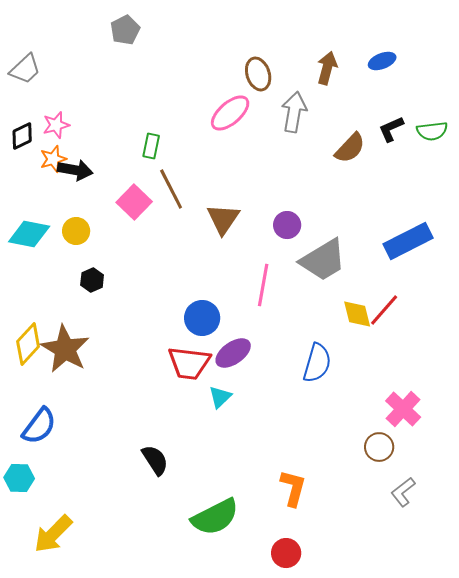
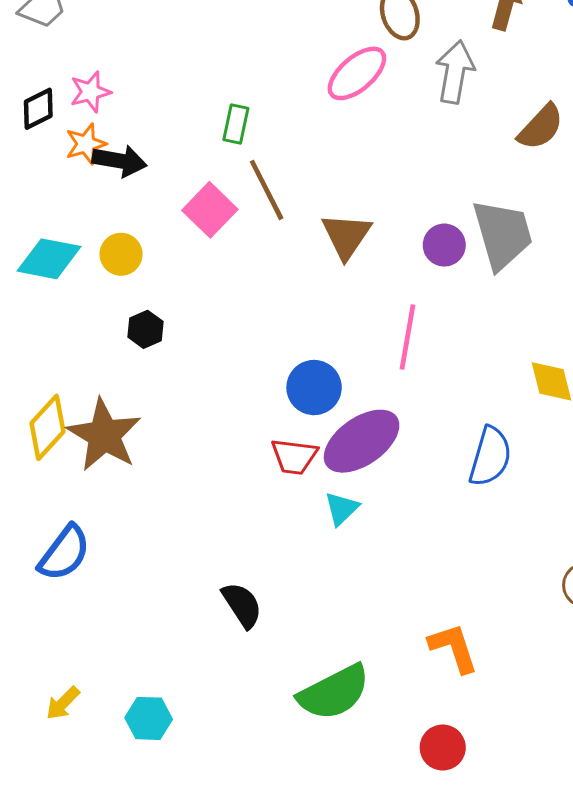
gray trapezoid: (323, 260) -> (502, 234), moved, turned -75
purple ellipse: (233, 353) -> (362, 441), size x1.4
red trapezoid: (189, 363) -> (294, 456), size x0.7
cyan hexagon: (19, 478) -> (149, 718), moved
orange L-shape: (293, 488) -> (453, 648), turned -33
yellow arrow: (53, 534) -> (63, 703), moved, size x0.6

